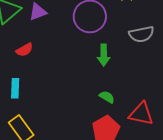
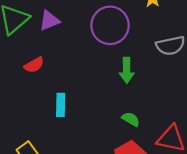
cyan rectangle: (15, 88) -> (61, 105), moved

